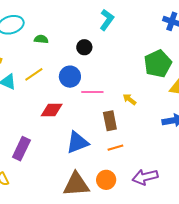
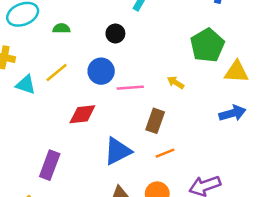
yellow arrow: (129, 99) -> (176, 82), moved
brown rectangle: (110, 121) -> (155, 121), turned 36

